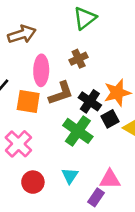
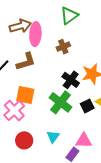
pink ellipse: (41, 70) -> (35, 34), moved
brown L-shape: (61, 93) -> (26, 62), moved
orange square: (28, 101) -> (25, 95), moved
black square: (110, 119) -> (87, 106), moved

